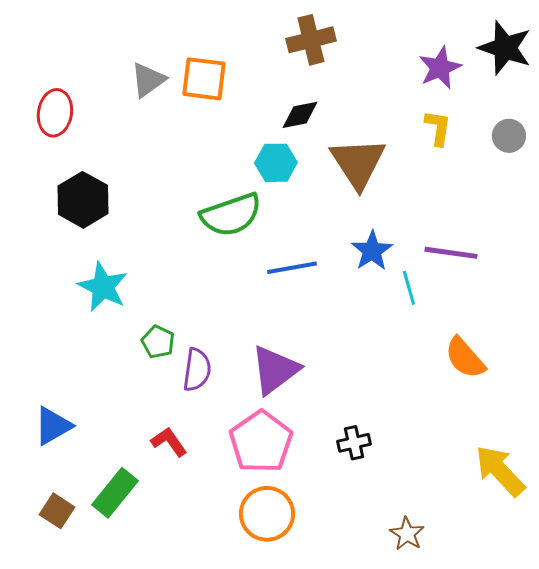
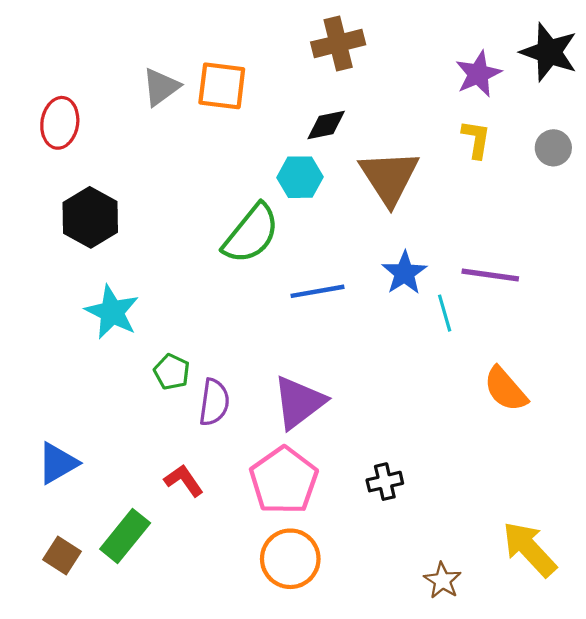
green semicircle: (231, 215) -> (251, 234), turned -32
yellow arrow: (500, 471) -> (529, 549), moved

